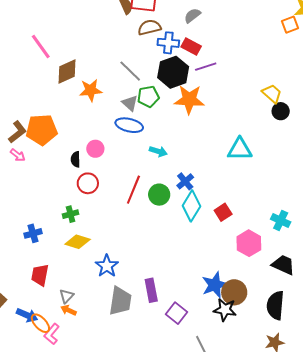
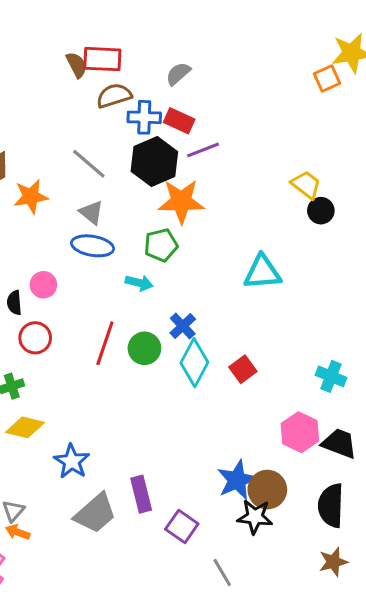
green pentagon: (148, 96) -> (161, 245), moved
pink hexagon: (249, 243) -> (300, 432), moved
gray trapezoid: (120, 301) -> (95, 513), turned 44

